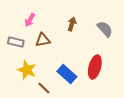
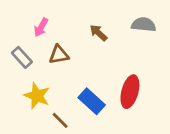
brown arrow: (72, 24) -> (98, 33), turned -64
gray semicircle: (105, 29) -> (144, 25), moved, turned -42
gray rectangle: (16, 42) -> (22, 57), turned 35

